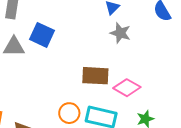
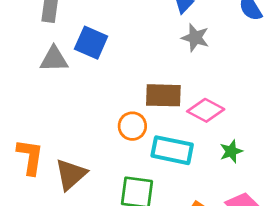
orange circle: (69, 113) -> (132, 126), moved

